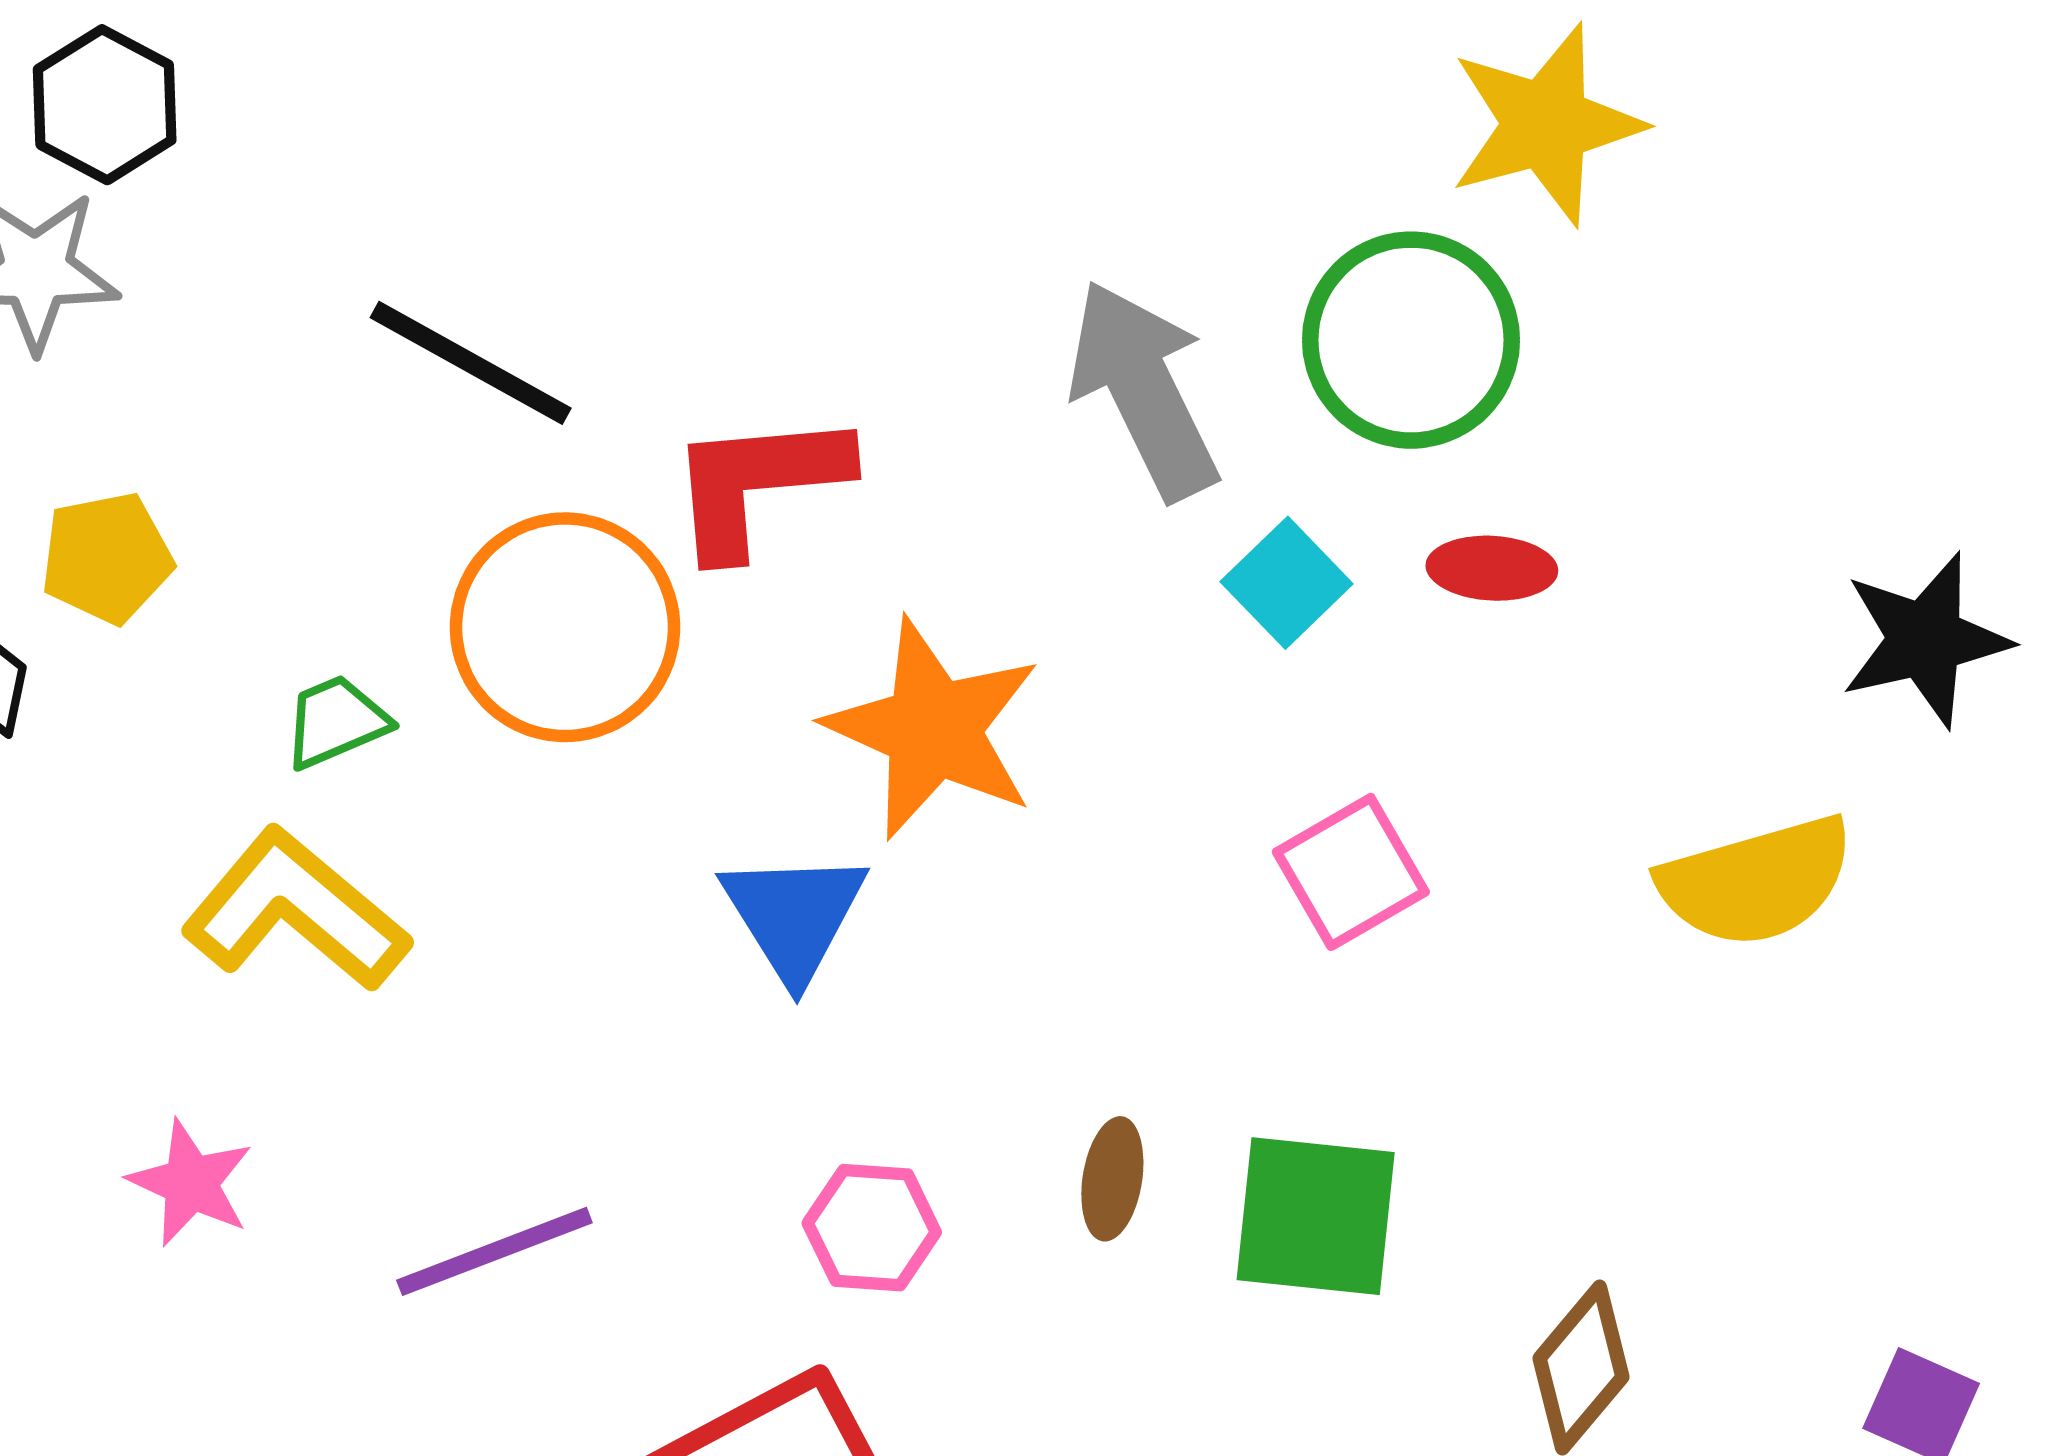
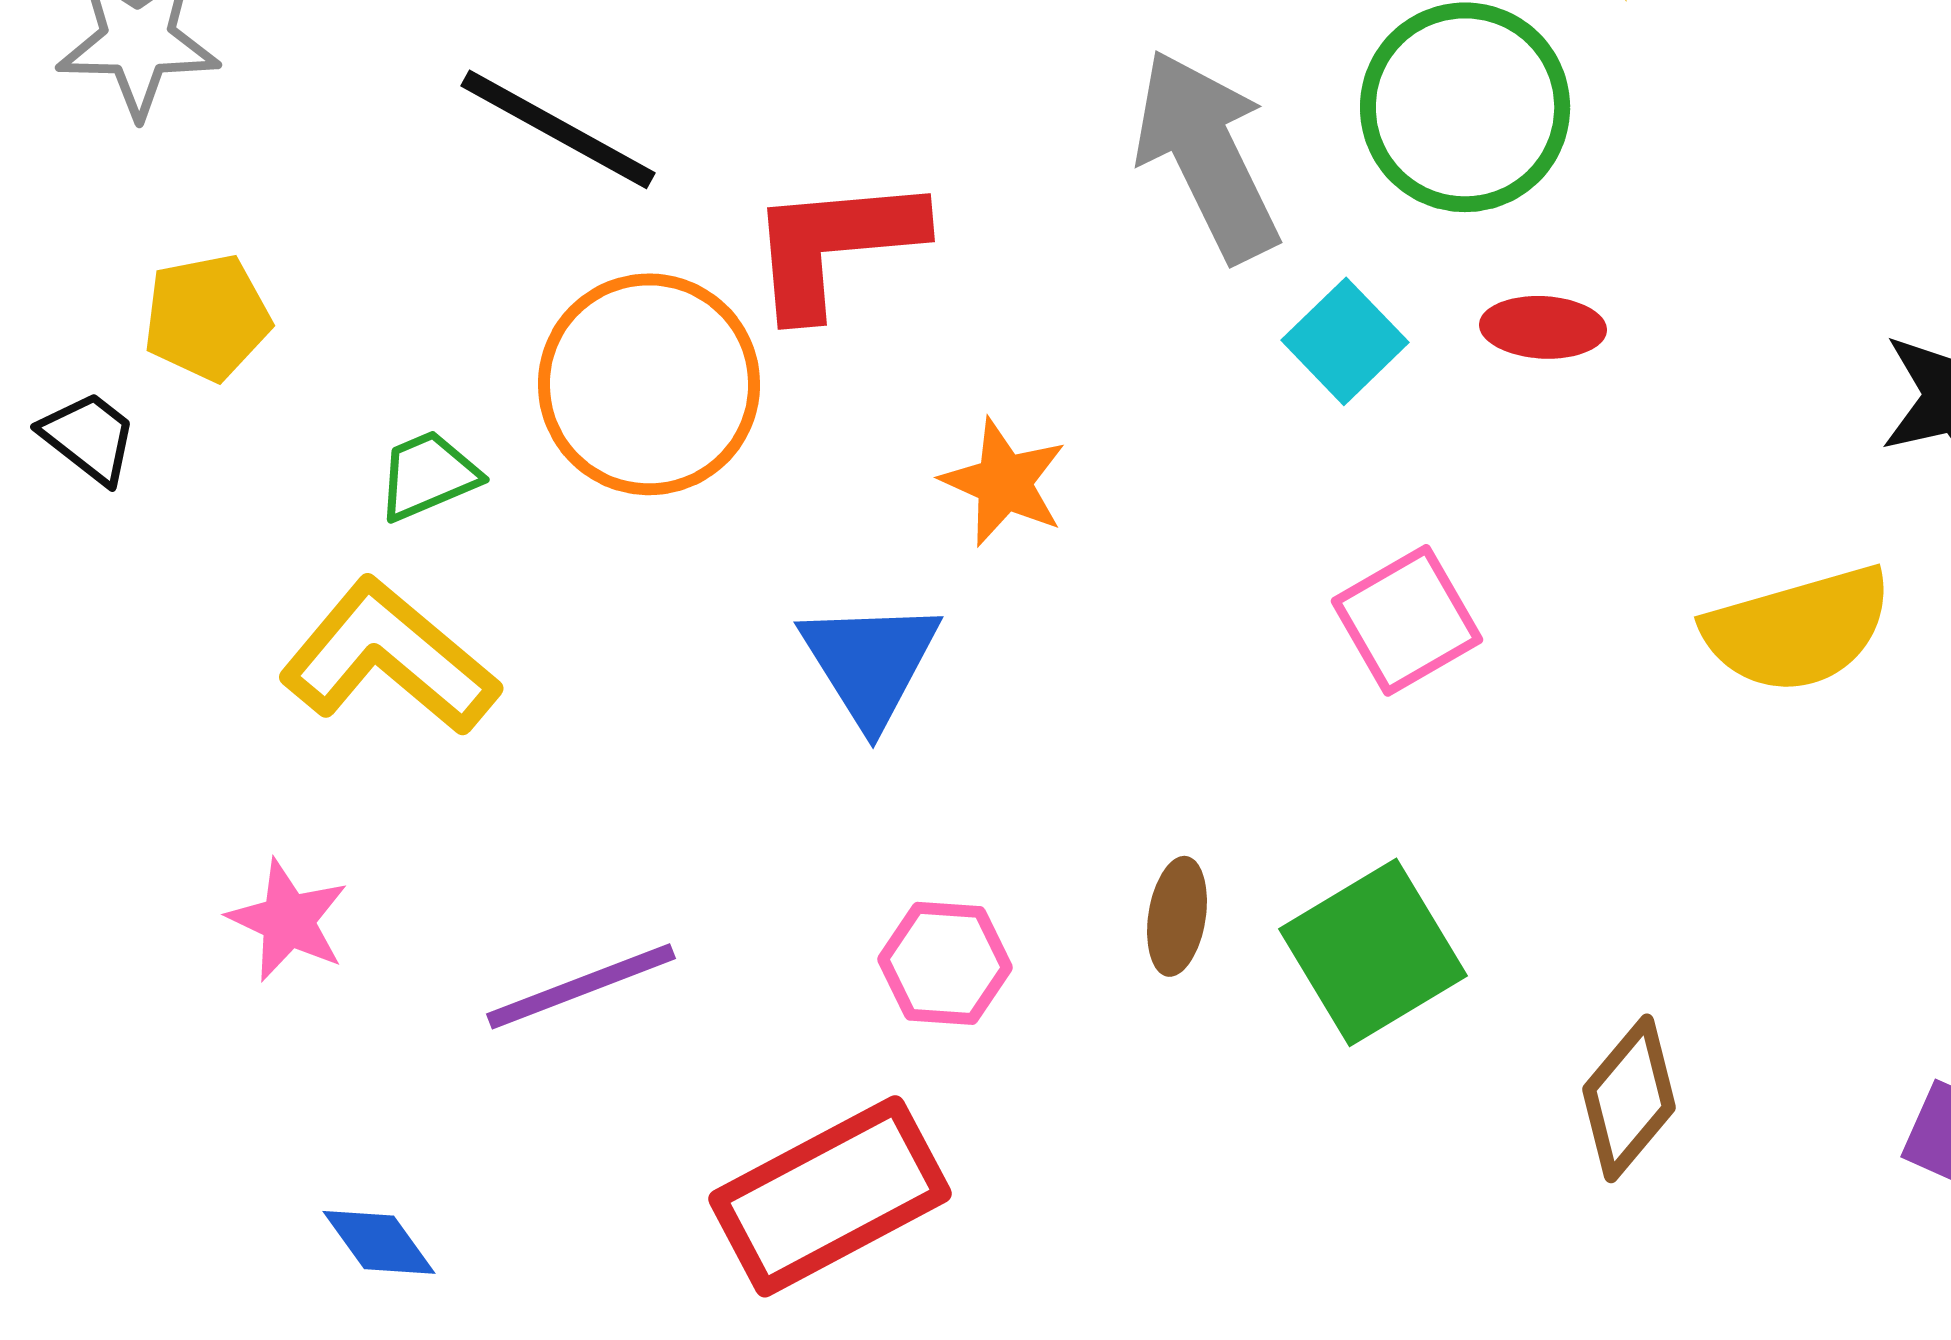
orange star: (933, 729) -> (1004, 482), size x0.6
green square: (1316, 1216) -> (1373, 952), turned -37

